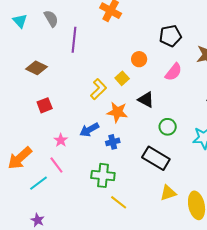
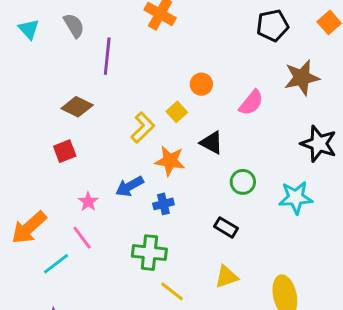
black pentagon: (170, 36) -> (273, 25), moved
brown diamond: (36, 68) -> (77, 107), moved
black rectangle: (156, 158) -> (226, 227), size x0.6
yellow triangle: (168, 193) -> (226, 277), moved

